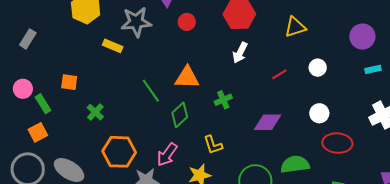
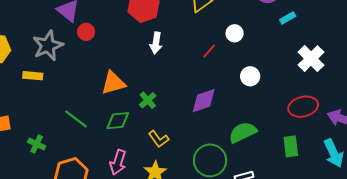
red circle: (187, 22) -> (86, 32), moved
red line: (279, 74) -> (209, 51), moved
green line: (151, 91) -> (76, 119), moved
green cross: (223, 100) -> (148, 100), moved
green diamond: (180, 115) -> (118, 121), turned 55
red ellipse: (337, 143) -> (303, 107), moved

